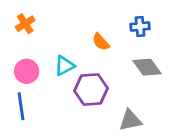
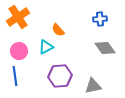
orange cross: (25, 24) -> (18, 17), size x1.6
orange semicircle: (101, 42) -> (58, 30), moved
purple hexagon: (91, 89) -> (60, 76), moved

